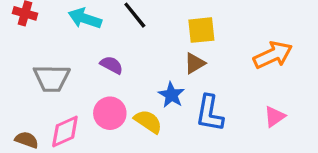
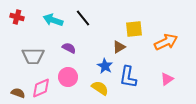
yellow square: (201, 30) -> (134, 29), moved
yellow semicircle: (148, 122) -> (100, 88), moved

